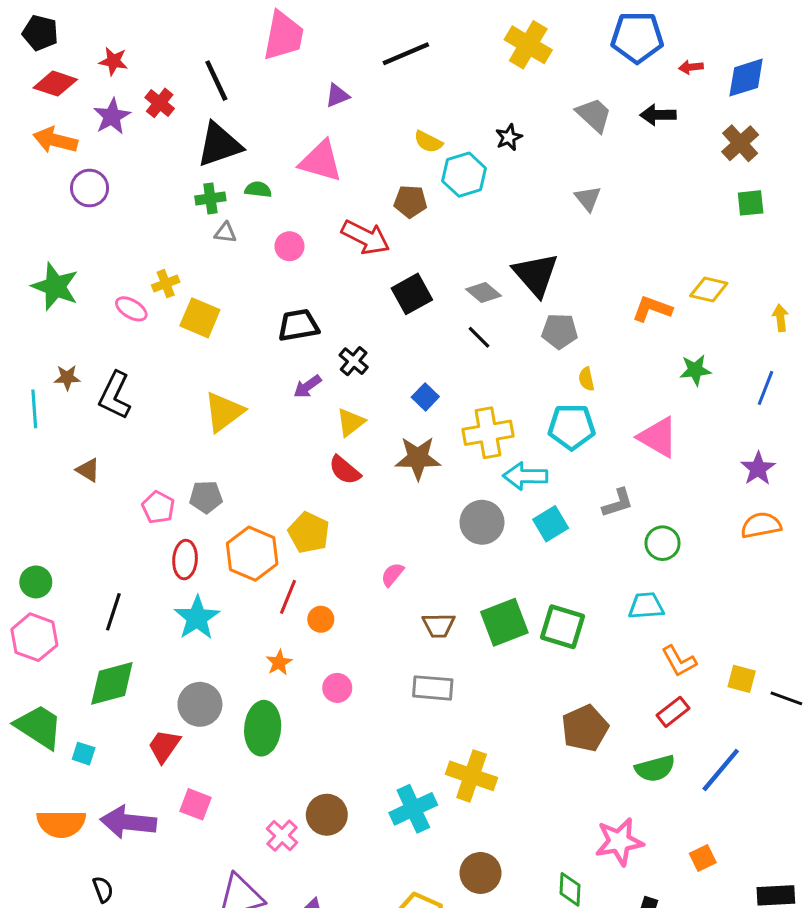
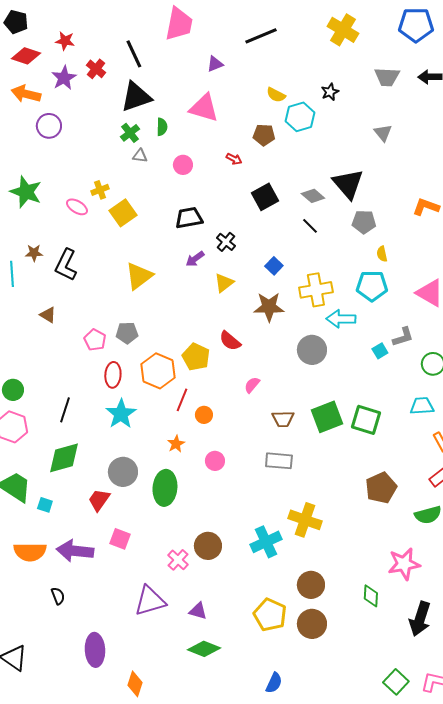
gray trapezoid: (594, 115) -> (387, 77), turned 140
green semicircle: (258, 190) -> (162, 127), turned 84
green cross: (210, 198) -> (130, 133), turned -30
red arrow: (366, 237) -> (234, 159), size x0.5
yellow square: (200, 318) -> (123, 213), turned 32
red semicircle: (345, 470) -> (230, 341), moved
cyan square: (551, 524) -> (380, 351), moved, size x0.7

